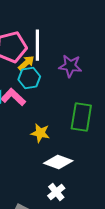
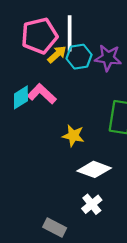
cyan hexagon: (29, 78) -> (79, 57), moved

